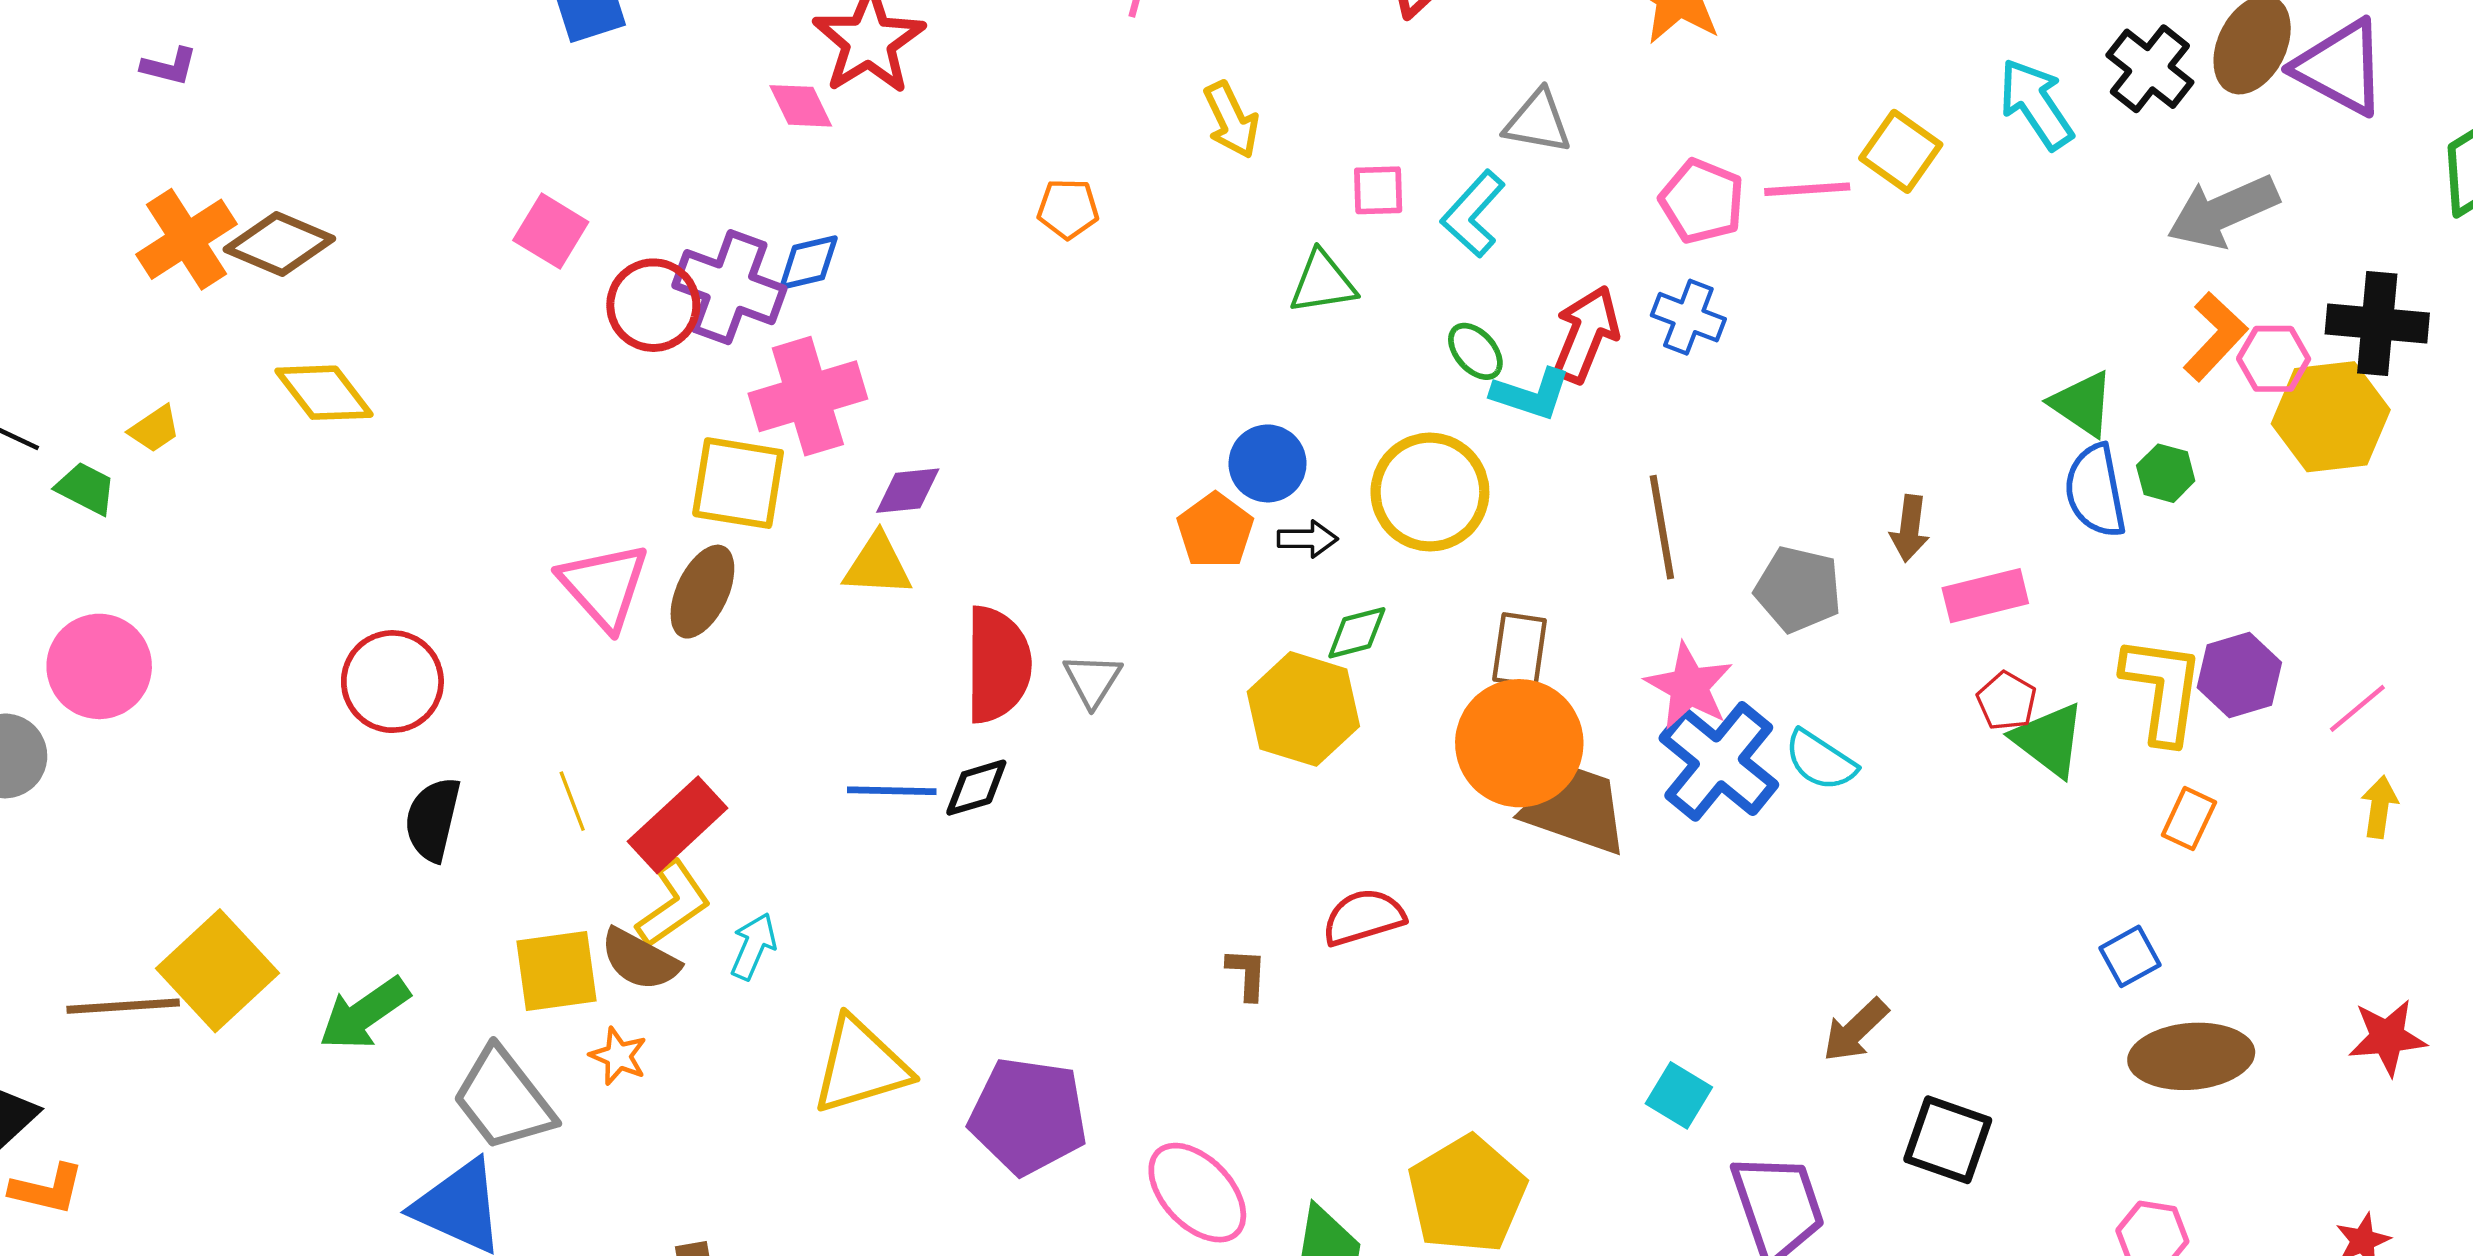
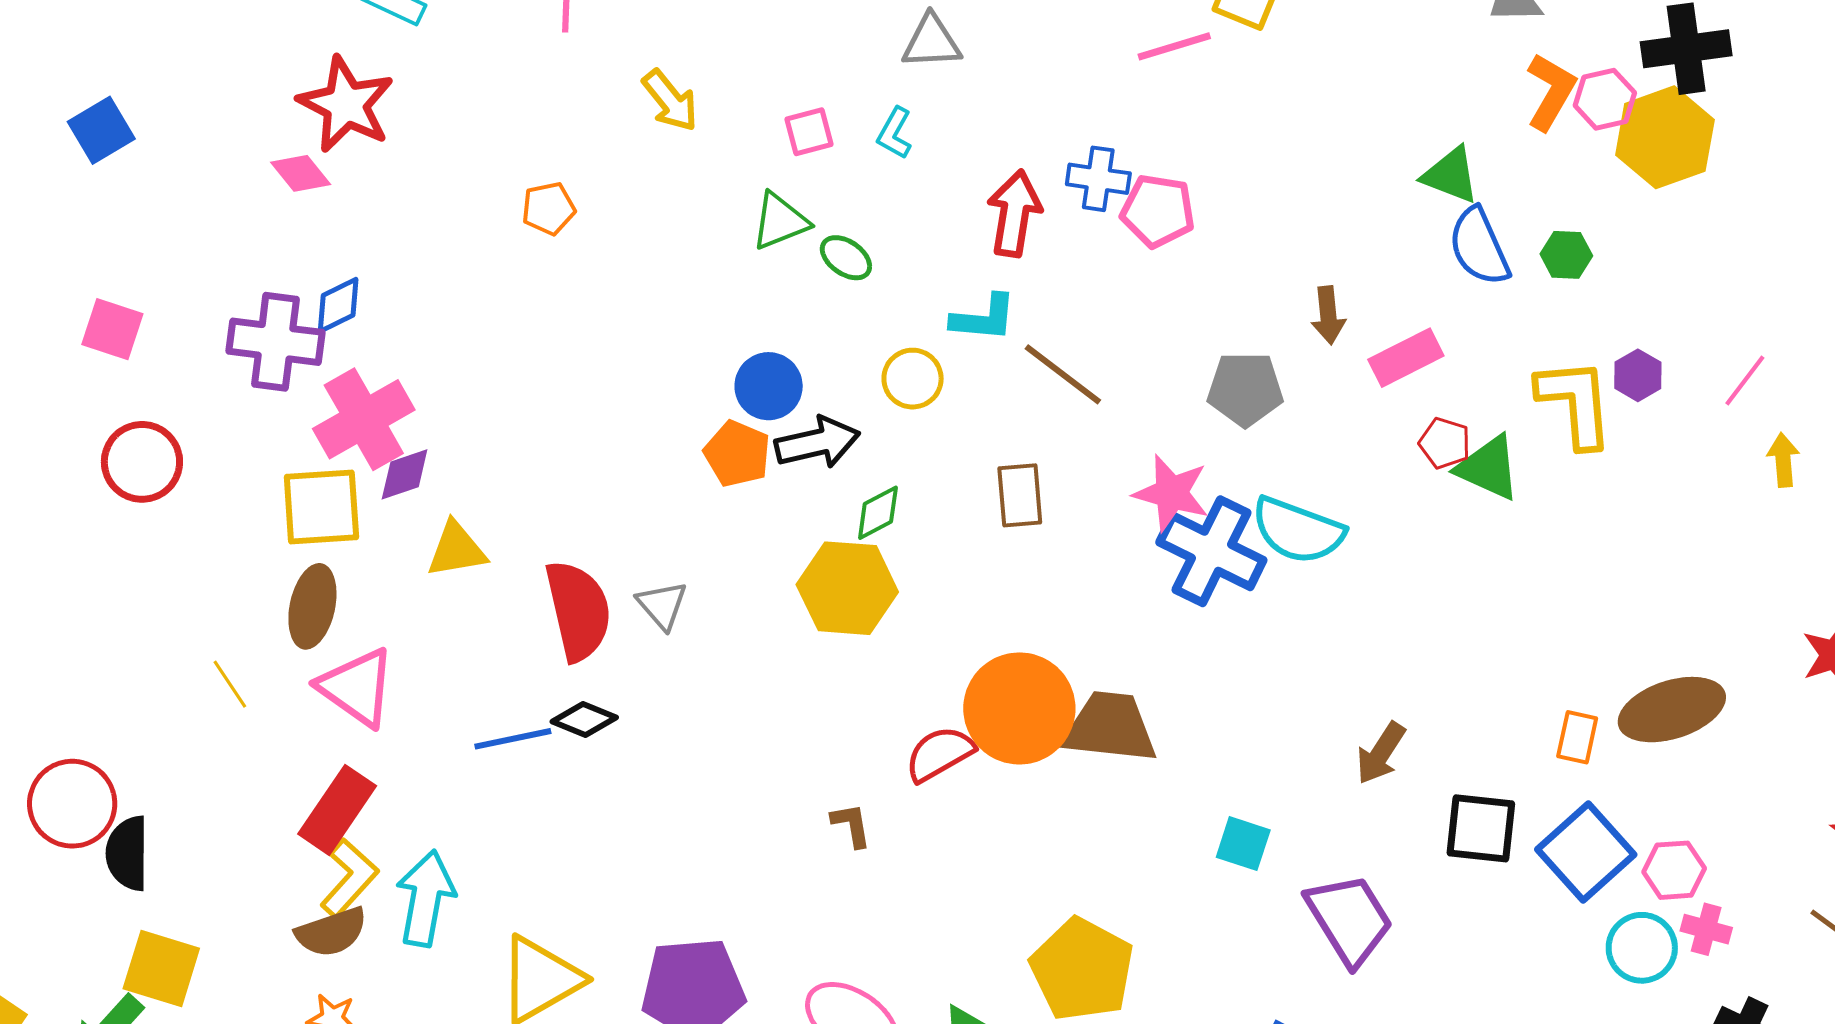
pink pentagon: (1702, 201) -> (1158, 211), moved
cyan L-shape: (1473, 214) -> (895, 133), size x0.7
red circle: (653, 305) -> (142, 462), moved
green ellipse: (1475, 351) -> (846, 258), moved
cyan L-shape: (1531, 394) -> (984, 318), moved
green hexagon: (2166, 473) -> (1566, 255), moved
purple diamond: (908, 491) -> (405, 474), moved
yellow circle: (1430, 492) -> (913, 379), size x0.6
brown line: (1662, 527) -> (1063, 374), moved, turned -30
black arrow: (1308, 539) -> (817, 443), size x1.6
pink triangle: (604, 586) -> (357, 687), moved
purple hexagon: (2239, 675) -> (1638, 375), size x0.7
red circle: (392, 682) -> (72, 804), moved
orange circle: (1519, 743) -> (1019, 708), moved
cyan semicircle: (1820, 760) -> (1298, 530), size x1.4
black diamond: (976, 788) -> (584, 719), turned 52
yellow line: (572, 801) -> (230, 684), moved
brown trapezoid: (1576, 809) -> (1110, 727), moved
orange rectangle: (2189, 819) -> (1577, 737), moved
cyan arrow: (753, 946) -> (426, 898), size x1.6
blue square: (2130, 956) -> (1586, 852), moved, size x1.8
brown semicircle: (640, 960) -> (331, 932), turned -34
yellow square: (557, 971) -> (161, 969), moved, turned 38

